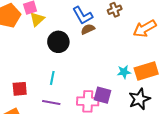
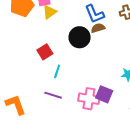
black circle: (58, 42) -> (80, 37), moved
red square: (20, 89) -> (45, 52), moved, turned -35

